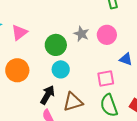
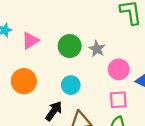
pink circle: (107, 35) -> (119, 69), moved
green circle: (56, 45) -> (70, 46), moved

